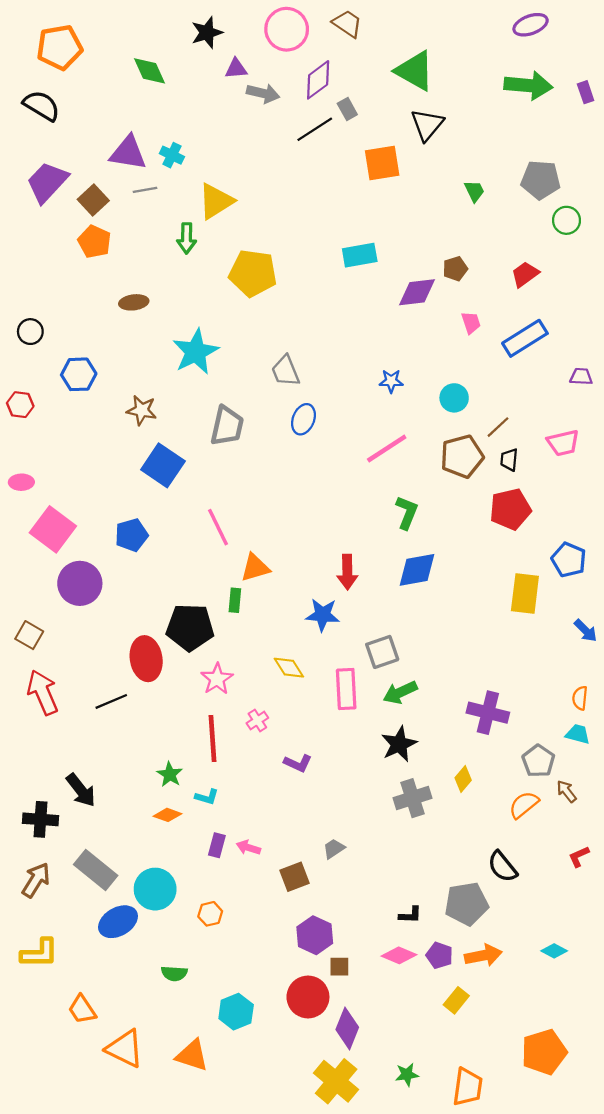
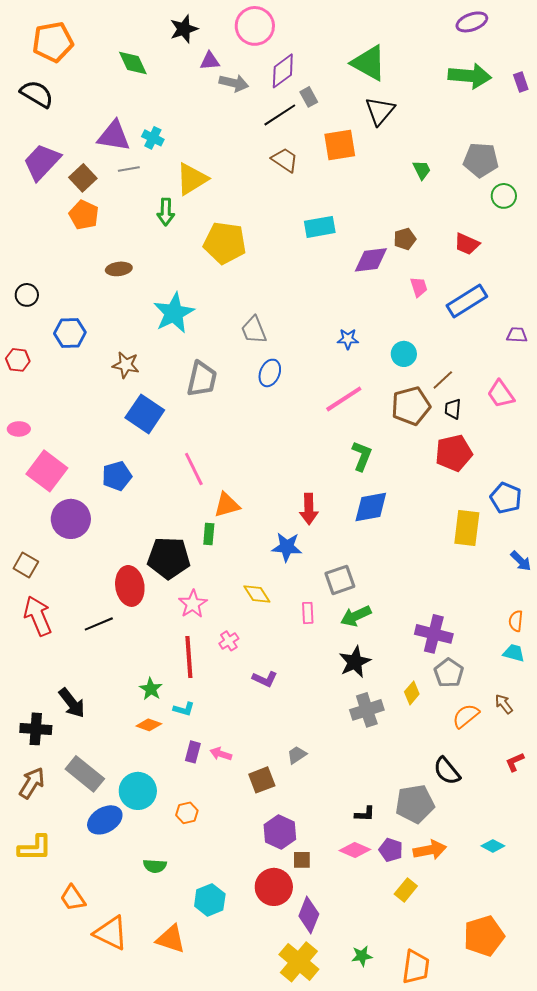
brown trapezoid: (347, 24) -> (285, 160), moved
red trapezoid: (525, 274) -> (467, 244), turned -120
pink trapezoid: (563, 443) -> (501, 394), turned 68
pink rectangle: (346, 689) -> (308, 613), size x0.6
gray pentagon: (538, 761) -> (449, 673), moved

